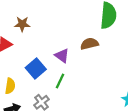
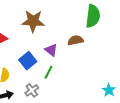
brown star: (22, 24) -> (33, 21), moved, size x1.6

